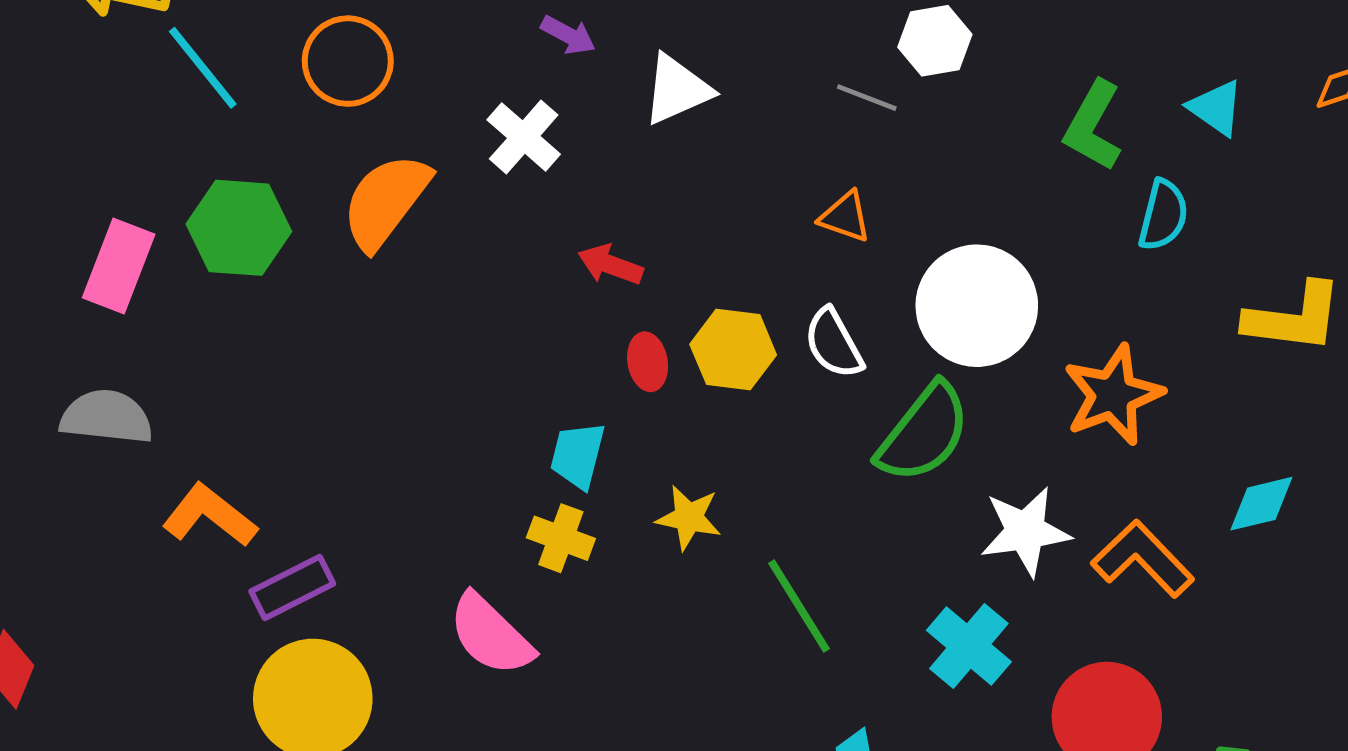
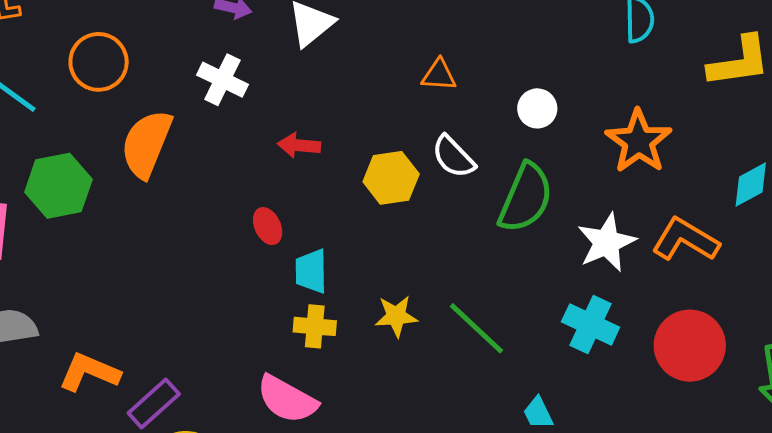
white circle: (977, 306) -> (537, 108), size x0.5
red ellipse: (648, 362) -> (268, 226), moved
yellow star: (689, 518) -> (396, 316), moved

